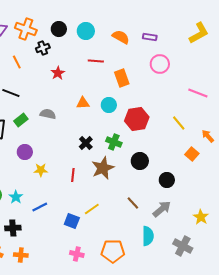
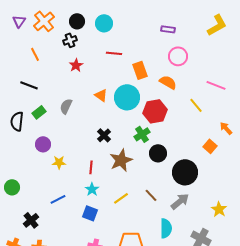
orange cross: (26, 29) -> (44, 21), turned 30
orange semicircle: (121, 37) -> (168, 82), moved
black cross: (43, 48) -> (70, 40), moved
orange triangle: (83, 103) -> (101, 95), turned 40
cyan circle: (109, 105) -> (127, 97), size x1.6
gray semicircle: (48, 114) -> (66, 106), turned -77
yellow line: (179, 123) -> (196, 105), moved
green cross: (114, 142) -> (142, 134), moved, turned 35
black circle: (167, 180) -> (185, 172), size x1.6
cyan star: (16, 197) -> (92, 189), moved
yellow line: (92, 209) -> (121, 198), moved
black cross: (13, 228) -> (31, 220), turned -35

